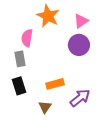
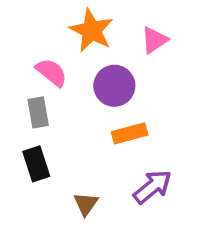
pink semicircle: (27, 38) -> (51, 72), turned 120
purple circle: (79, 45) -> (114, 86), moved
orange rectangle: (55, 84) -> (130, 133), moved

